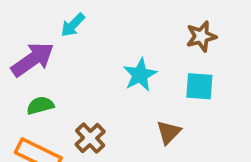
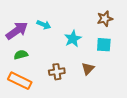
cyan arrow: (73, 25) -> (44, 25), moved, turned -112
brown cross: (90, 138) -> (57, 72), moved, turned 35

